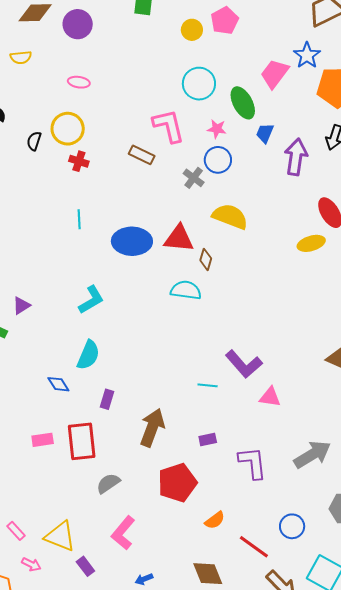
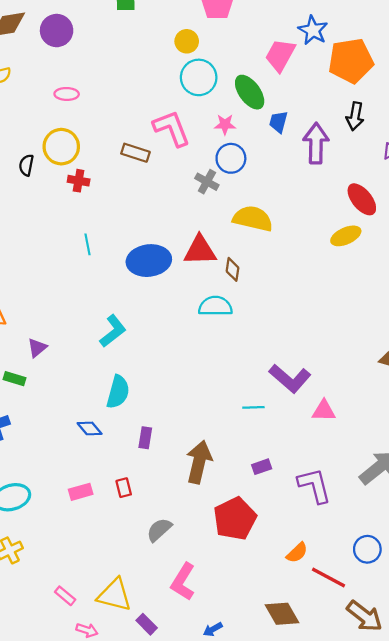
yellow circle: (192, 30) -> (187, 41), moved
brown rectangle: (142, 155) -> (135, 153), moved
red rectangle: (82, 441) -> (124, 488), size x0.5
orange semicircle: (215, 520) -> (297, 553), moved

